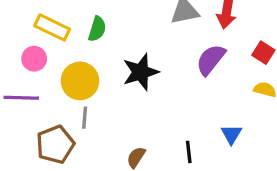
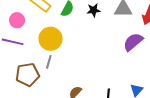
pink circle: (34, 59) -> (17, 20), moved
black star: (141, 72) -> (94, 10), moved, size x0.6

